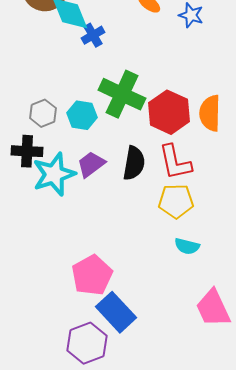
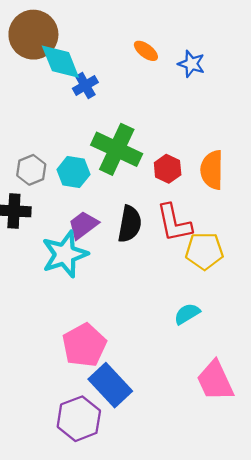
red hexagon: (169, 112) -> (168, 169), size x0.6
cyan star: (54, 174) -> (65, 254), moved
yellow pentagon: (176, 201) -> (204, 251), moved
cyan semicircle: (187, 246) -> (187, 314), turned 135

